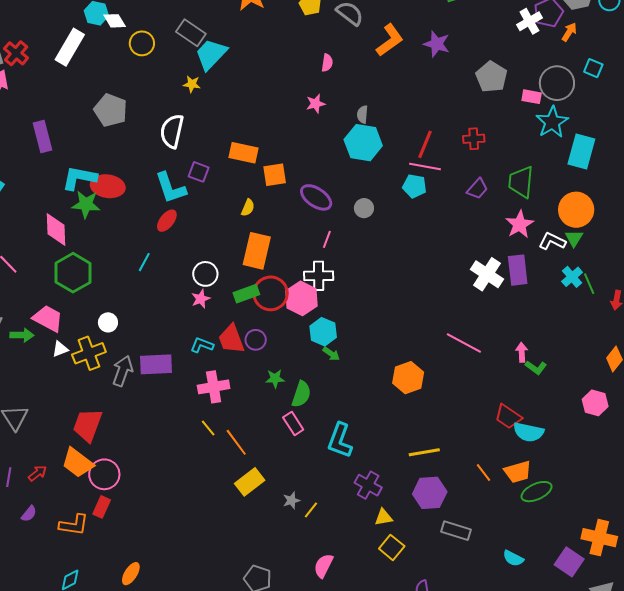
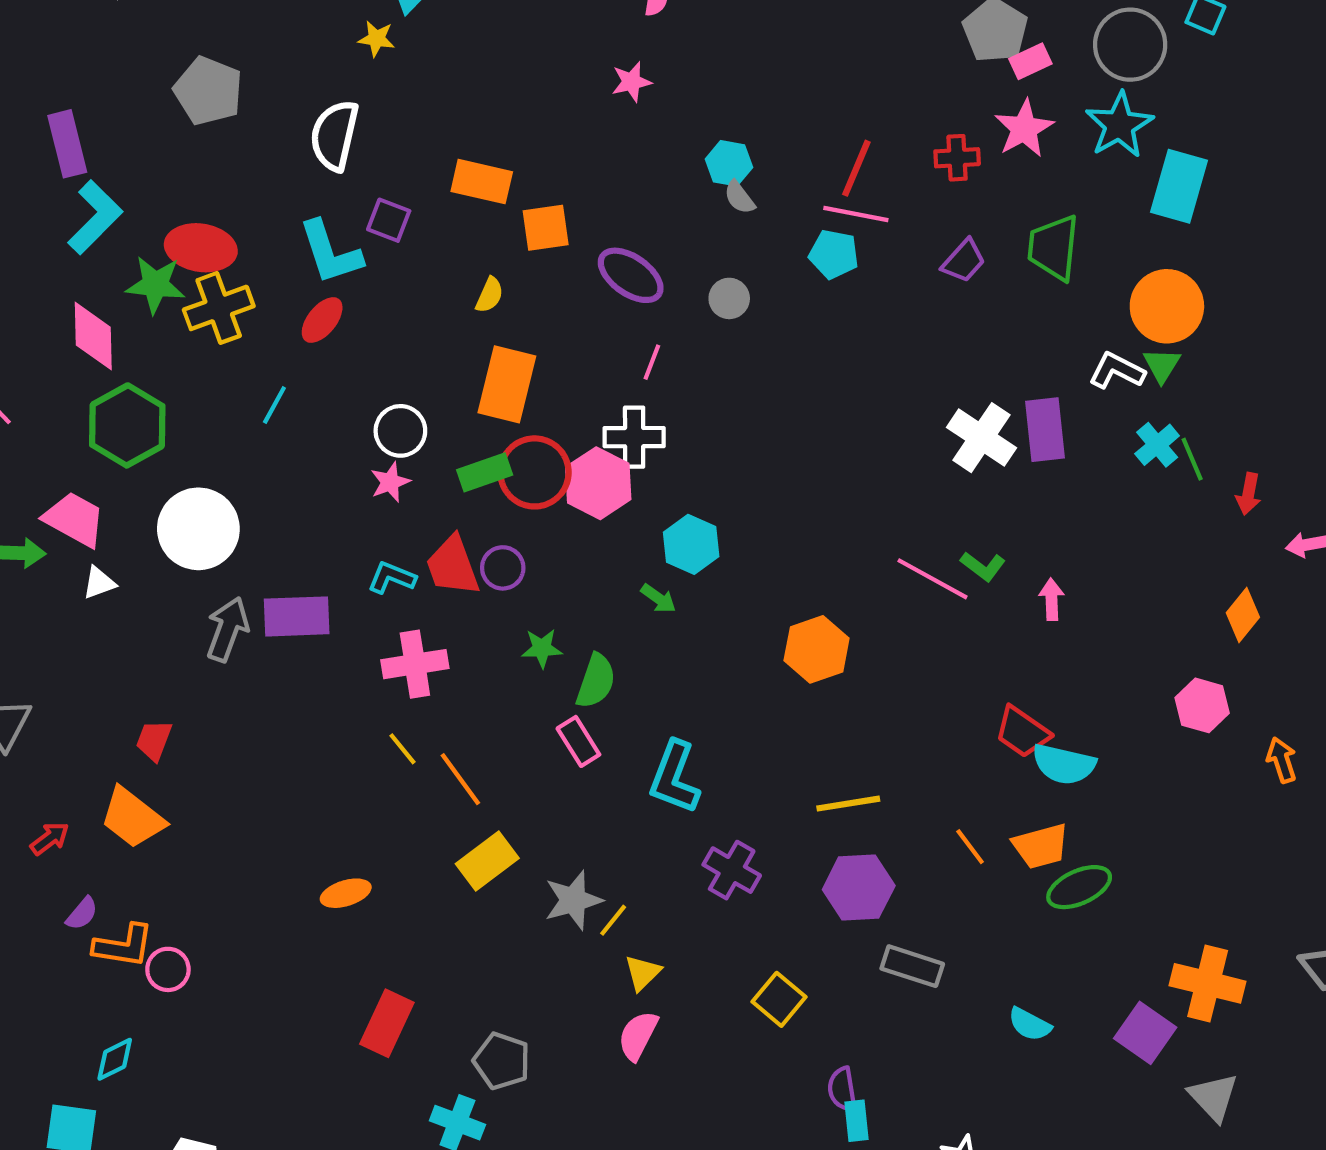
pink rectangle: (532, 97) -> (1030, 61), moved, turned -36
gray semicircle: (362, 114) -> (739, 197), moved, turned -42
cyan hexagon: (363, 143) -> (729, 163), size x0.6
cyan L-shape: (79, 178) -> (95, 217), moved, turned 123
pink star: (520, 224) -> (1024, 129), moved
white circle: (108, 322) -> (198, 529), size x2.0
cyan hexagon: (323, 332) -> (691, 544), moved
yellow cross: (89, 353) -> (219, 308), moved
green L-shape: (536, 368) -> (983, 566), moved
red trapezoid: (88, 425) -> (154, 740), size x0.6
pink circle: (104, 474) -> (168, 969), moved, size x0.7
gray star: (291, 500) -> (573, 900), size x1.6
red rectangle: (102, 507) -> (387, 1023), moved, size x1.4
purple semicircle: (29, 514) -> (82, 914), moved
yellow triangle: (384, 517) -> (643, 973), moved, turned -36
orange ellipse: (131, 574) -> (346, 893), moved, turned 40

